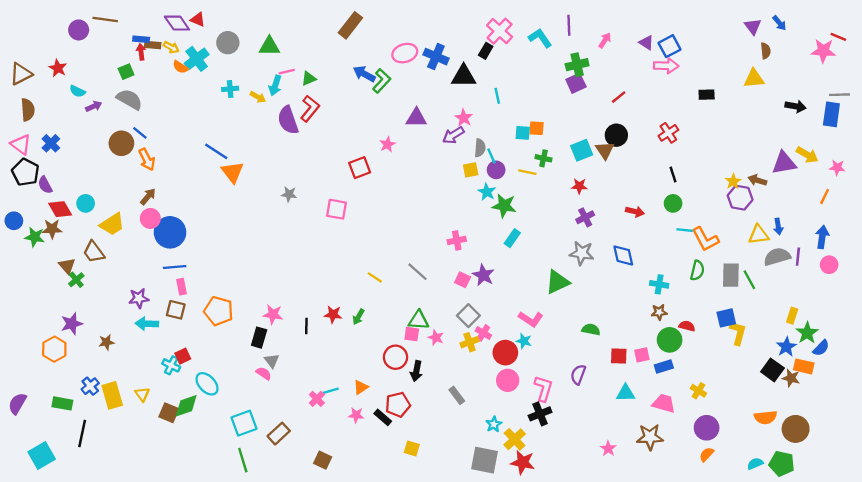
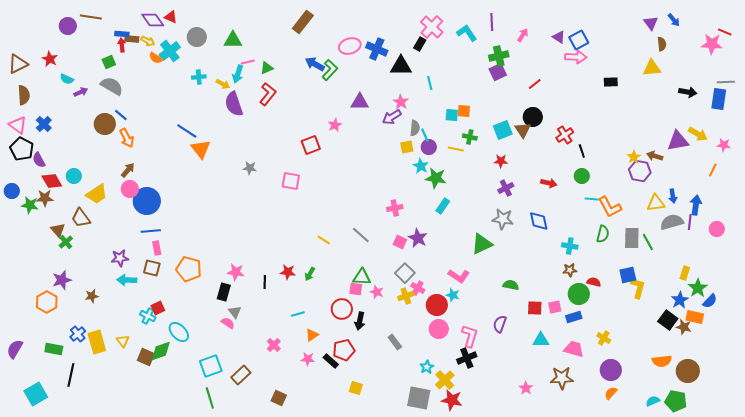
purple semicircle: (288, 120) -> (234, 104), moved
red cross: (668, 133) -> (565, 135), moved
blue arrow: (822, 237) -> (696, 205), moved
cyan line: (331, 391) -> (298, 314), moved

